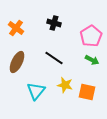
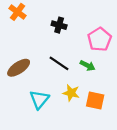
orange cross: (16, 28) -> (17, 12), moved
green arrow: (92, 60) -> (87, 66), moved
brown ellipse: (17, 62) -> (19, 68), turned 30

